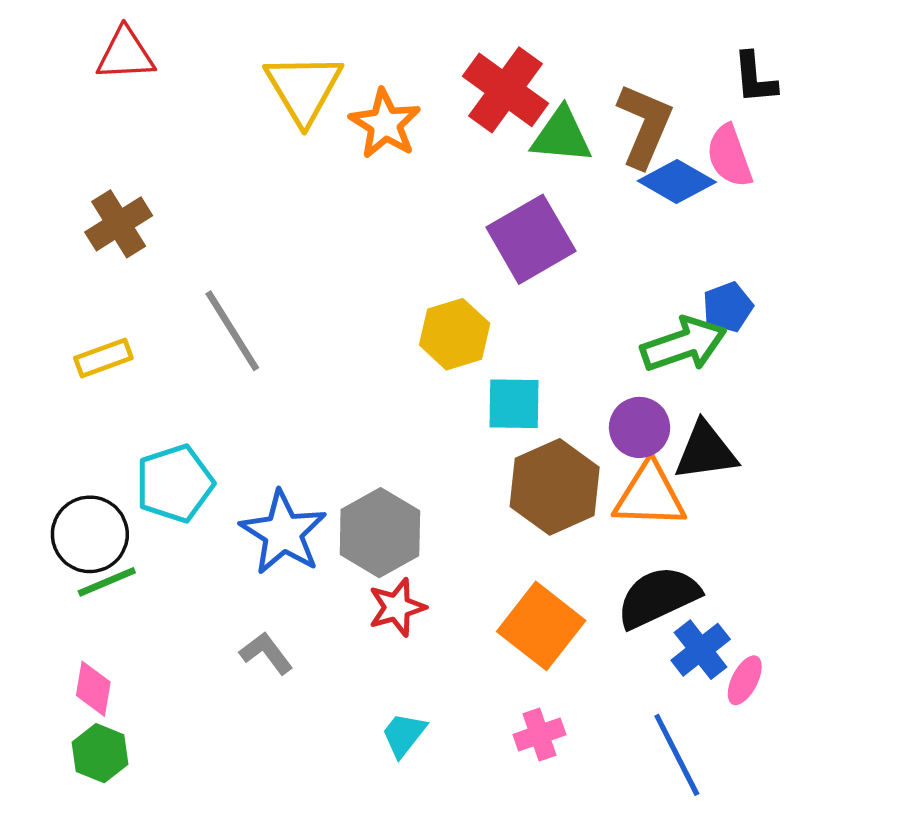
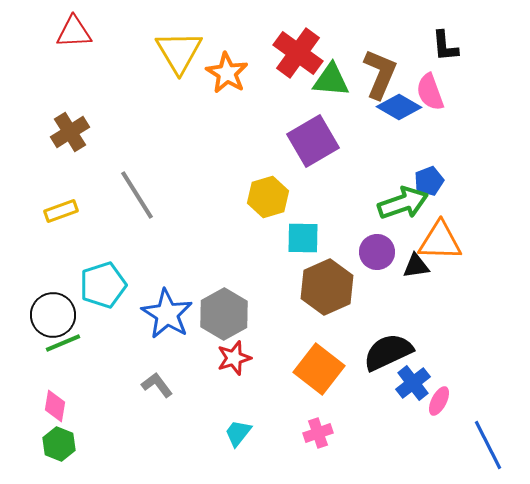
black triangle: (706, 451) -> (416, 266), size x0.7
orange triangle: (650, 495) -> (440, 241), moved
blue line: (677, 755) -> (488, 445), moved

